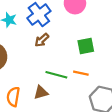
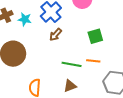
brown triangle: (41, 93) -> (70, 86), moved

